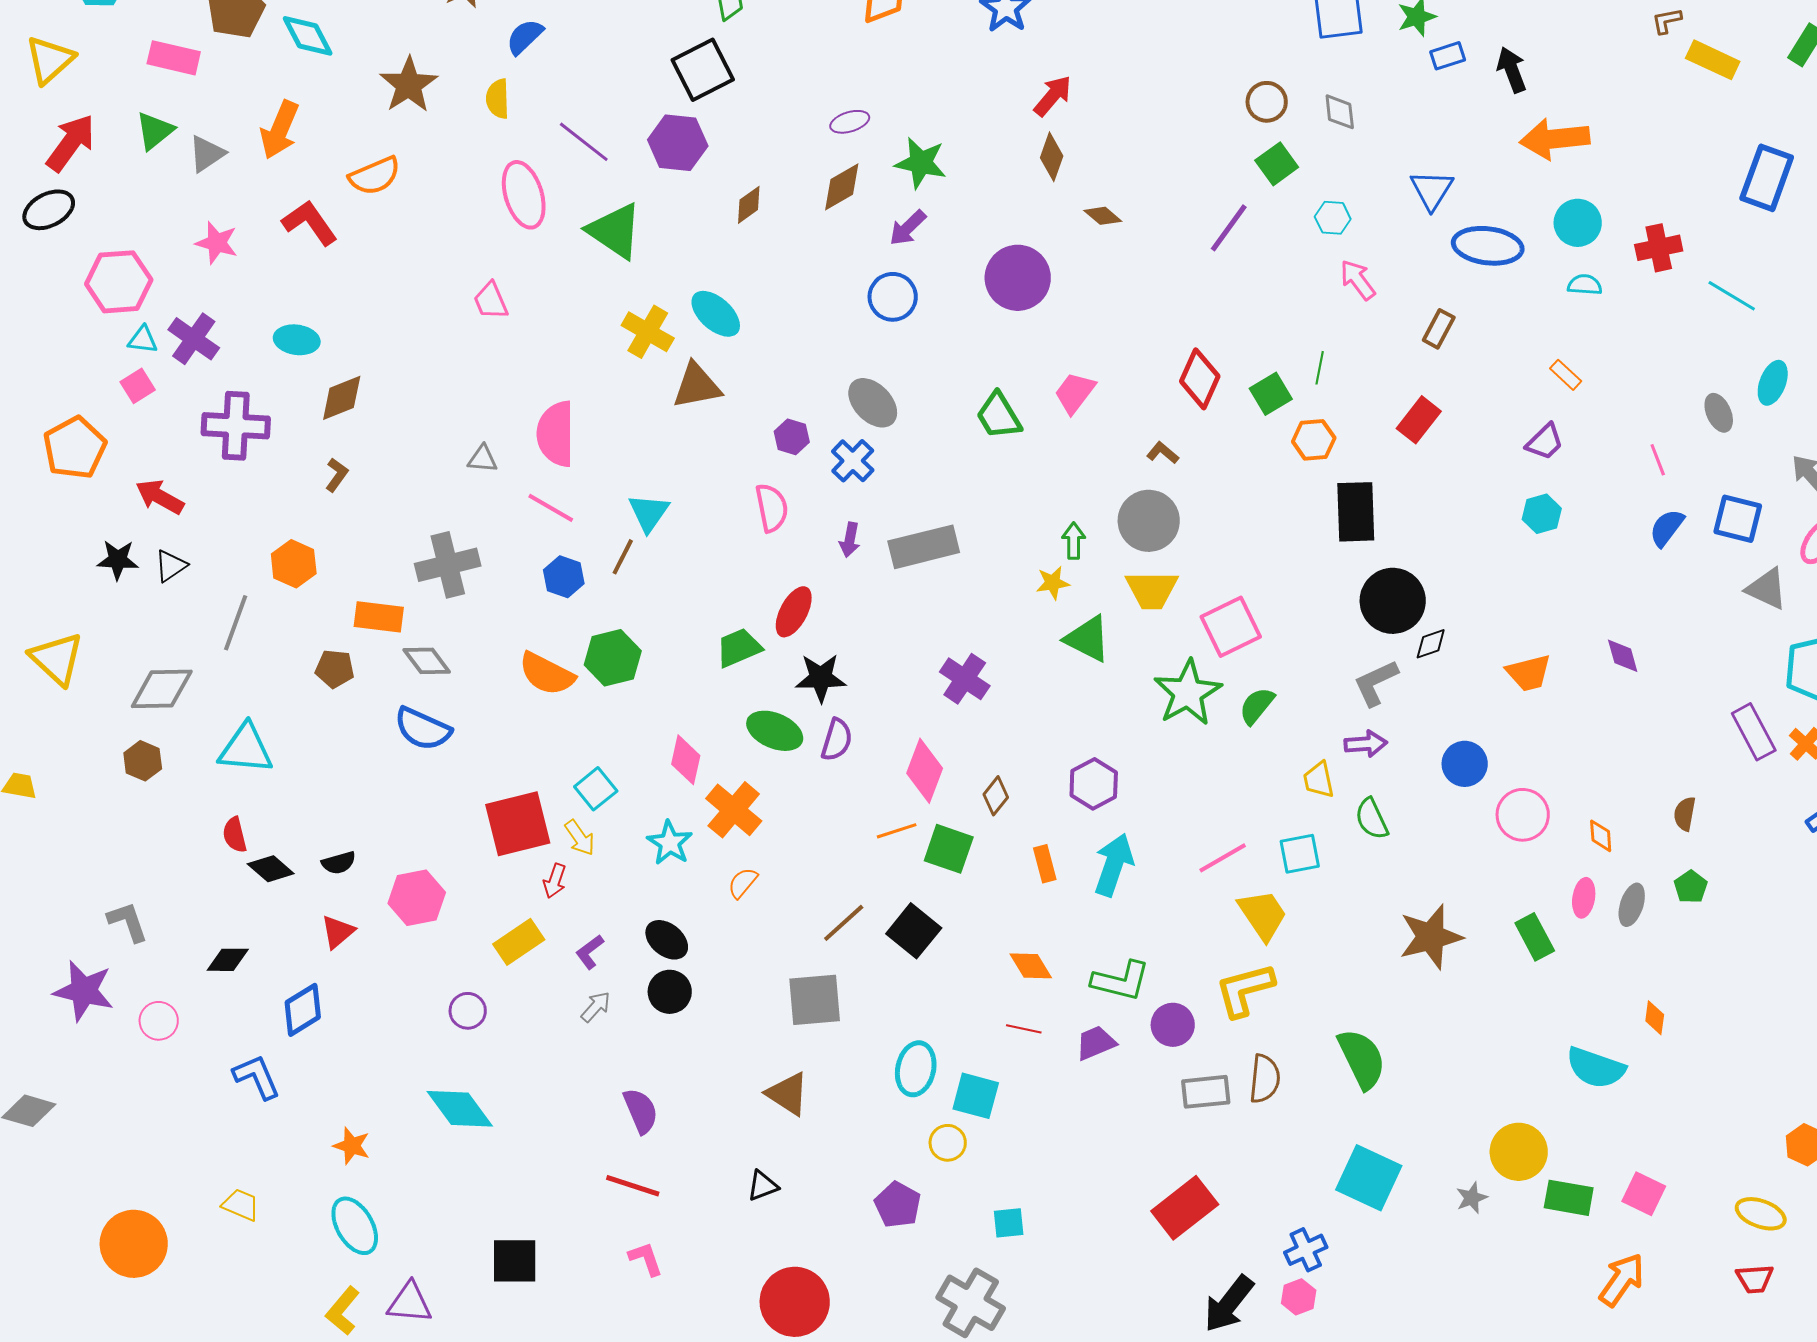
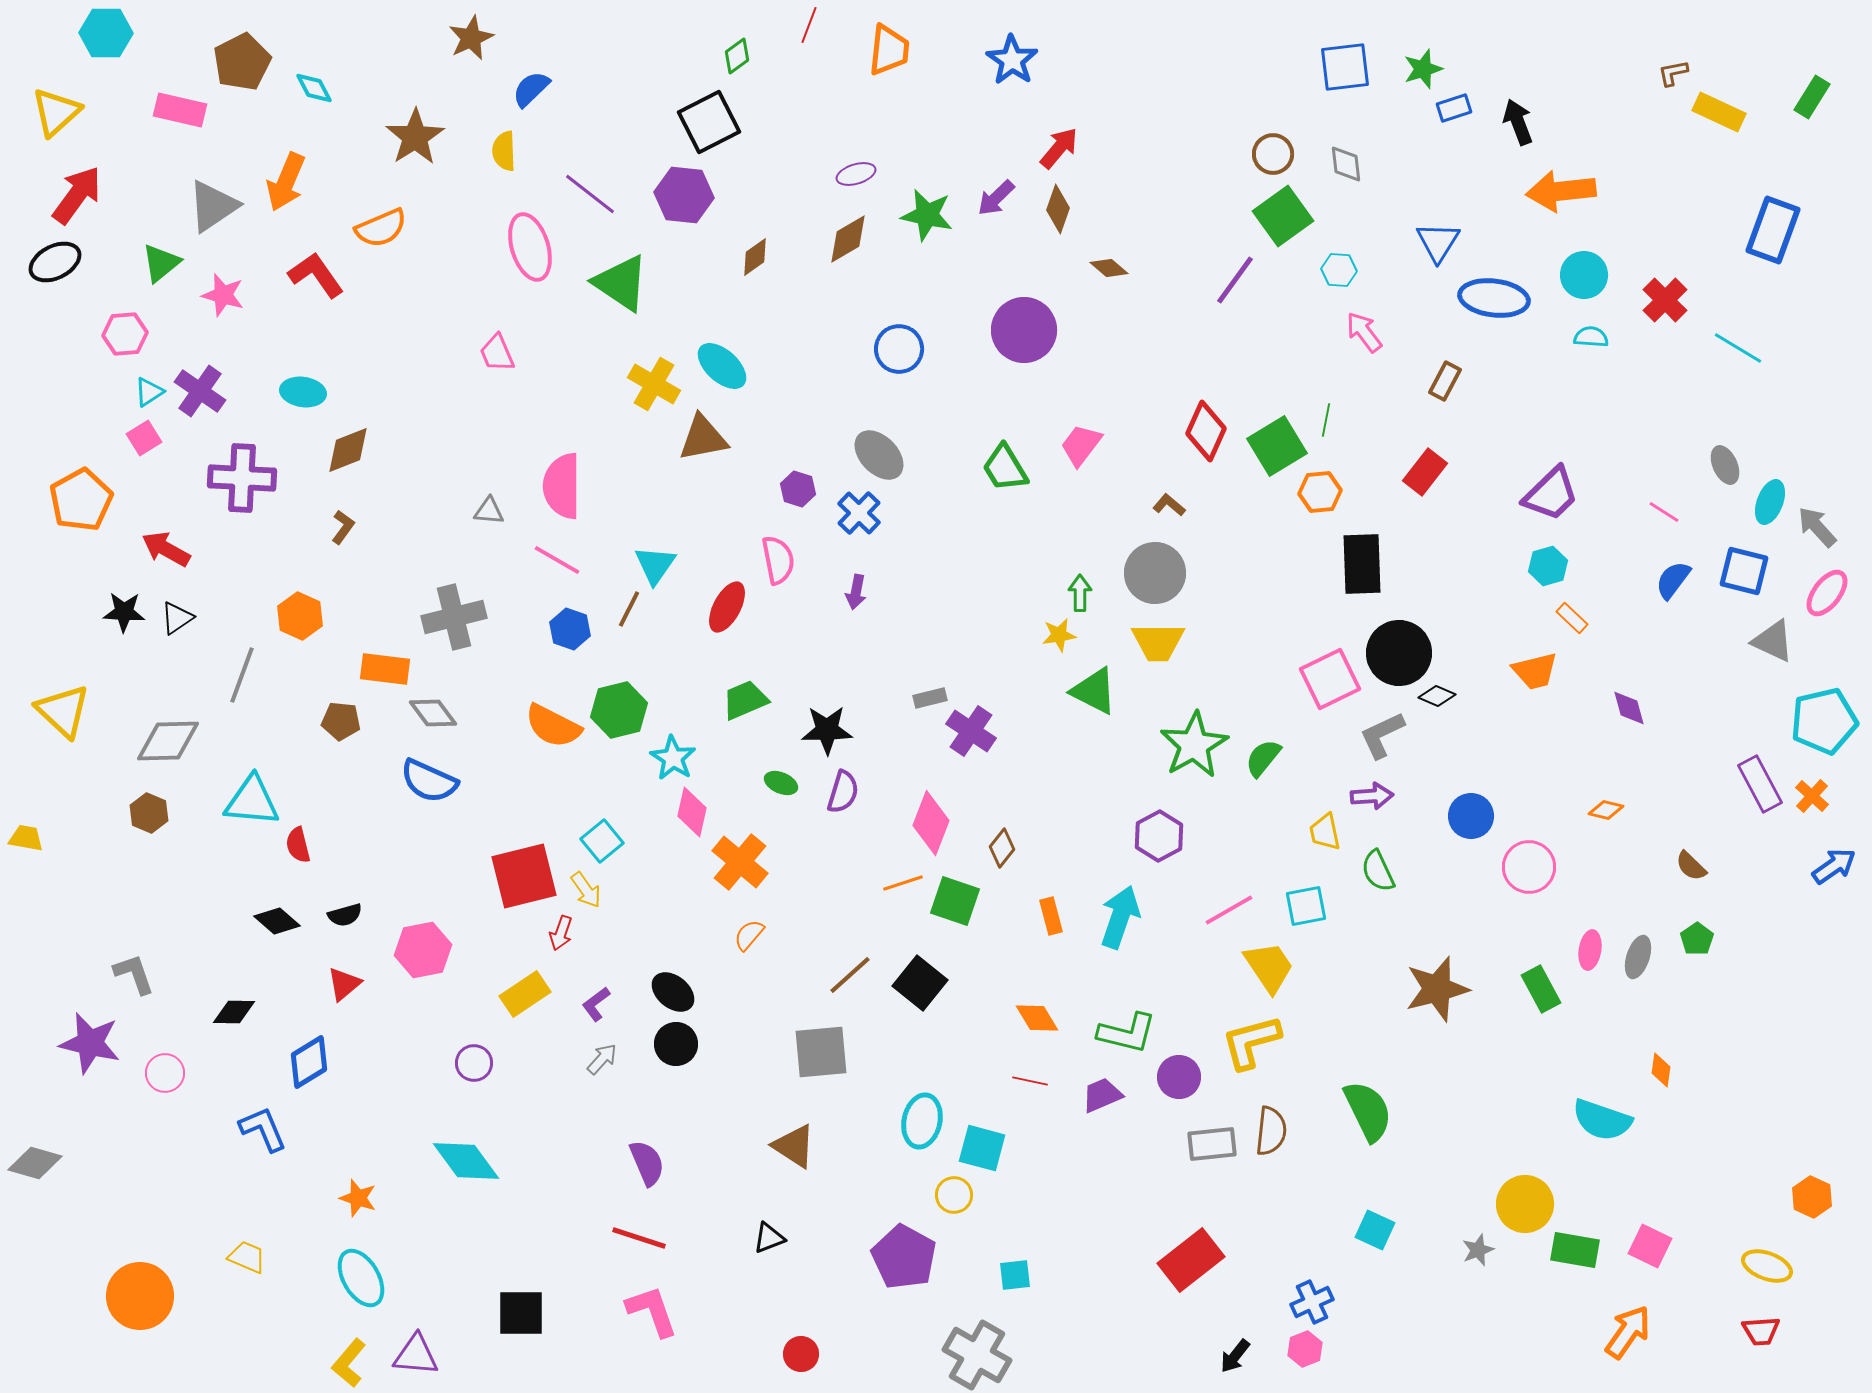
cyan diamond: (308, 36) -> (314, 88), size x0.7
green triangle: (155, 131) -> (161, 263), moved
gray triangle: (207, 154) -> (213, 206), size x1.4
green square: (1277, 164) -> (1283, 216), size x1.4
purple arrow: (908, 228) -> (996, 198), moved
red cross: (1659, 248) -> (1665, 300), turned -33
pink hexagon: (119, 282) -> (125, 334), size x0.7
cyan triangle: (143, 340) -> (149, 392), turned -40
orange rectangle: (1566, 375) -> (1572, 618), moved
cyan ellipse: (1773, 383) -> (1770, 502), moved
green square: (1271, 394) -> (1277, 446), size x1.4
purple trapezoid: (1545, 442) -> (1551, 494), size x1.5
pink line: (1658, 460) -> (1664, 512), turned -36
gray rectangle: (924, 547) -> (930, 698), moved, size x0.5
red ellipse: (794, 612) -> (727, 607), moved
pink square: (1231, 627) -> (1330, 679), moved
black diamond: (1431, 644) -> (1437, 696), turned 42
orange trapezoid: (1529, 673) -> (1535, 671), moved
green ellipse: (775, 731) -> (781, 783), size x0.6
purple hexagon: (1094, 784) -> (1159, 836), moved
brown semicircle: (1685, 814) -> (1691, 866), turned -56
red semicircle: (235, 835) -> (298, 845), moved
orange diamond: (1601, 836) -> (1606, 810), moved, turned -72
cyan star: (670, 843) -> (673, 758), moved
cyan square: (1369, 1178) -> (1375, 1230), size x0.6
purple pentagon: (898, 1205) -> (904, 1257), size x1.4
pink L-shape: (646, 1259) -> (652, 1311), size x1.5
red circle: (795, 1302) -> (801, 1354), size x0.5
black arrow: (1229, 1304) -> (1235, 1356), size x0.6

